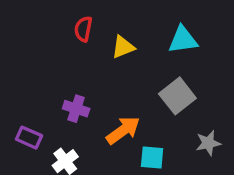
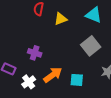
cyan triangle: (183, 40) -> (94, 15), turned 30
orange arrow: (123, 130) -> (53, 75), moved

